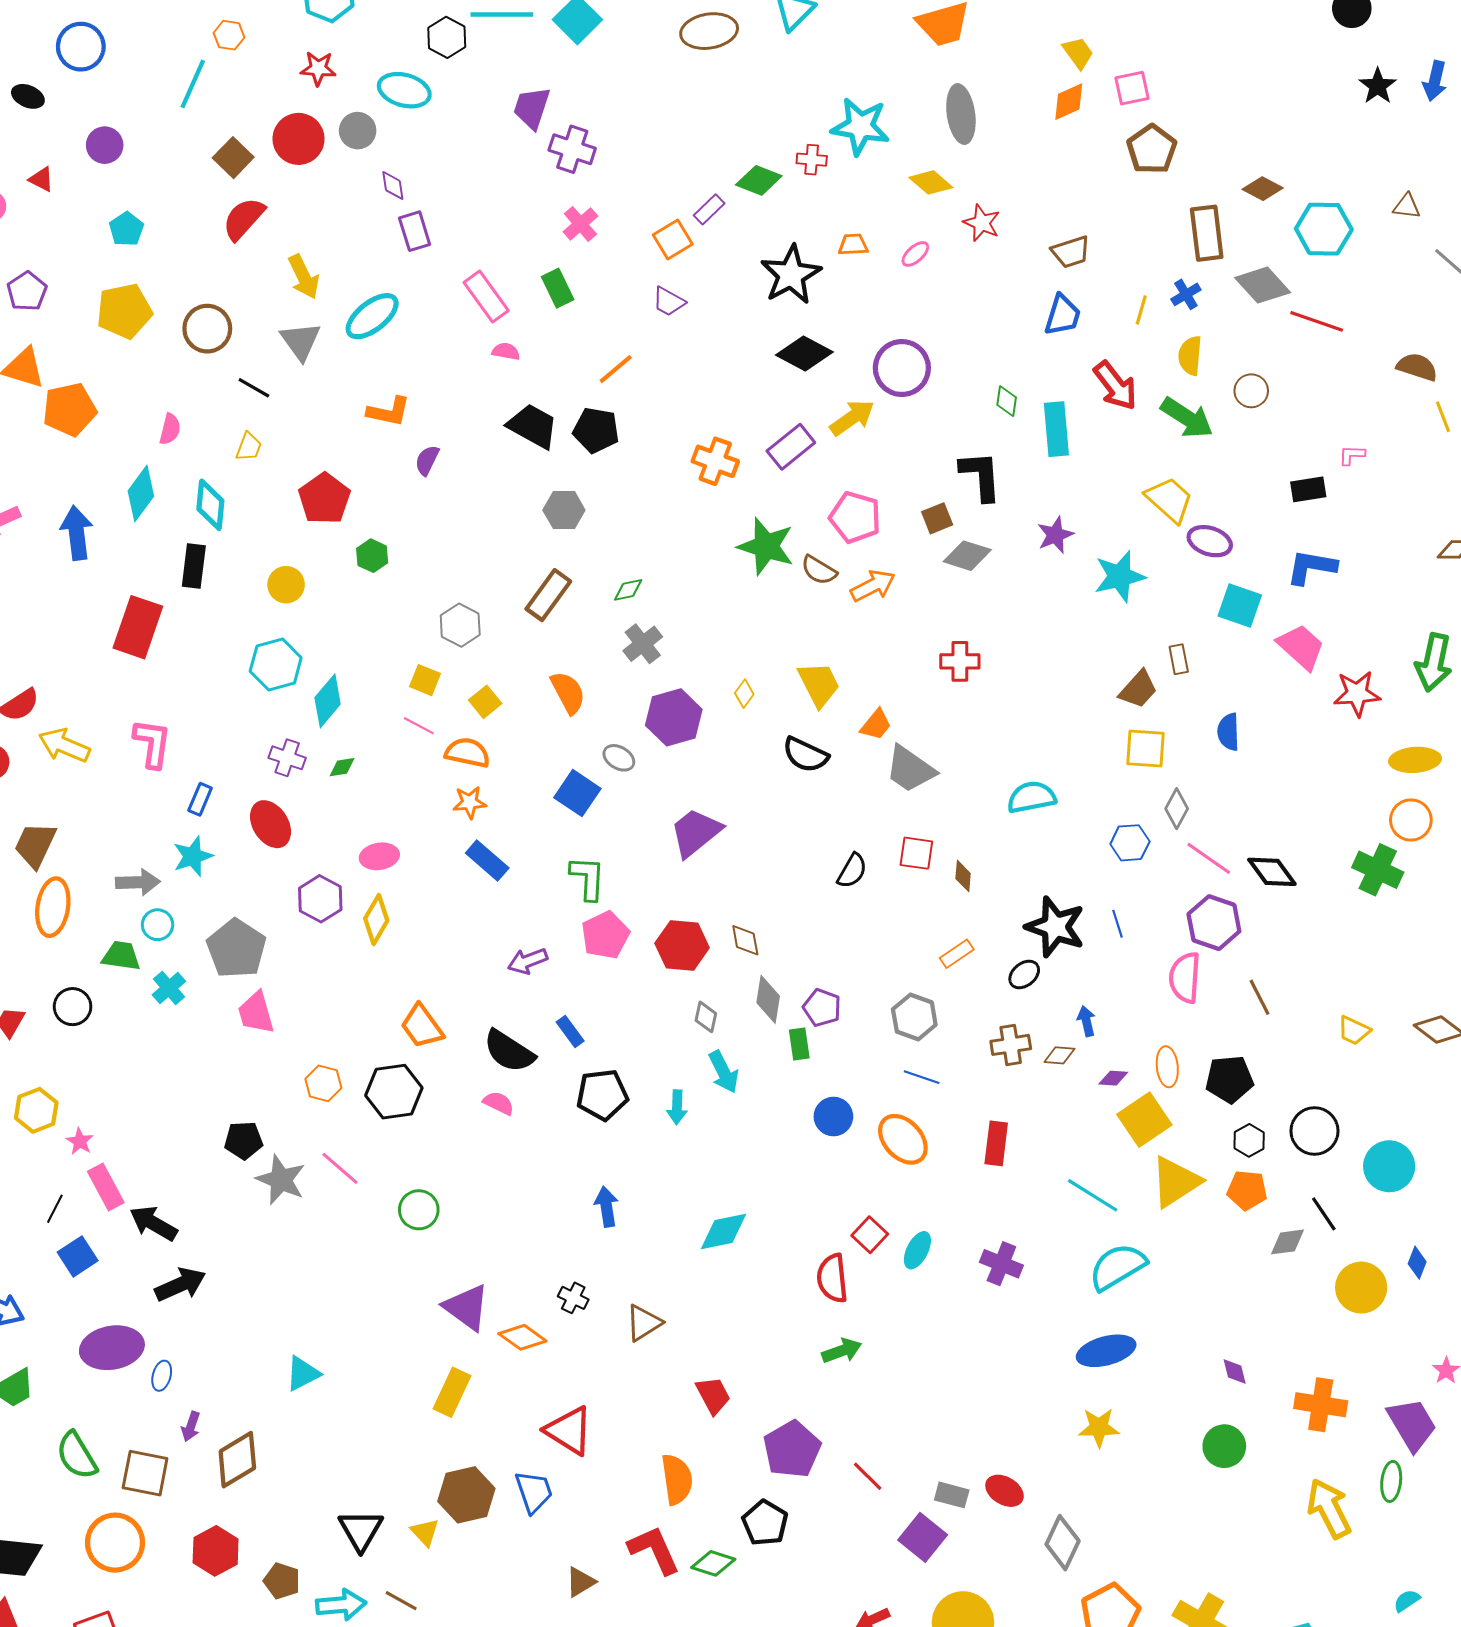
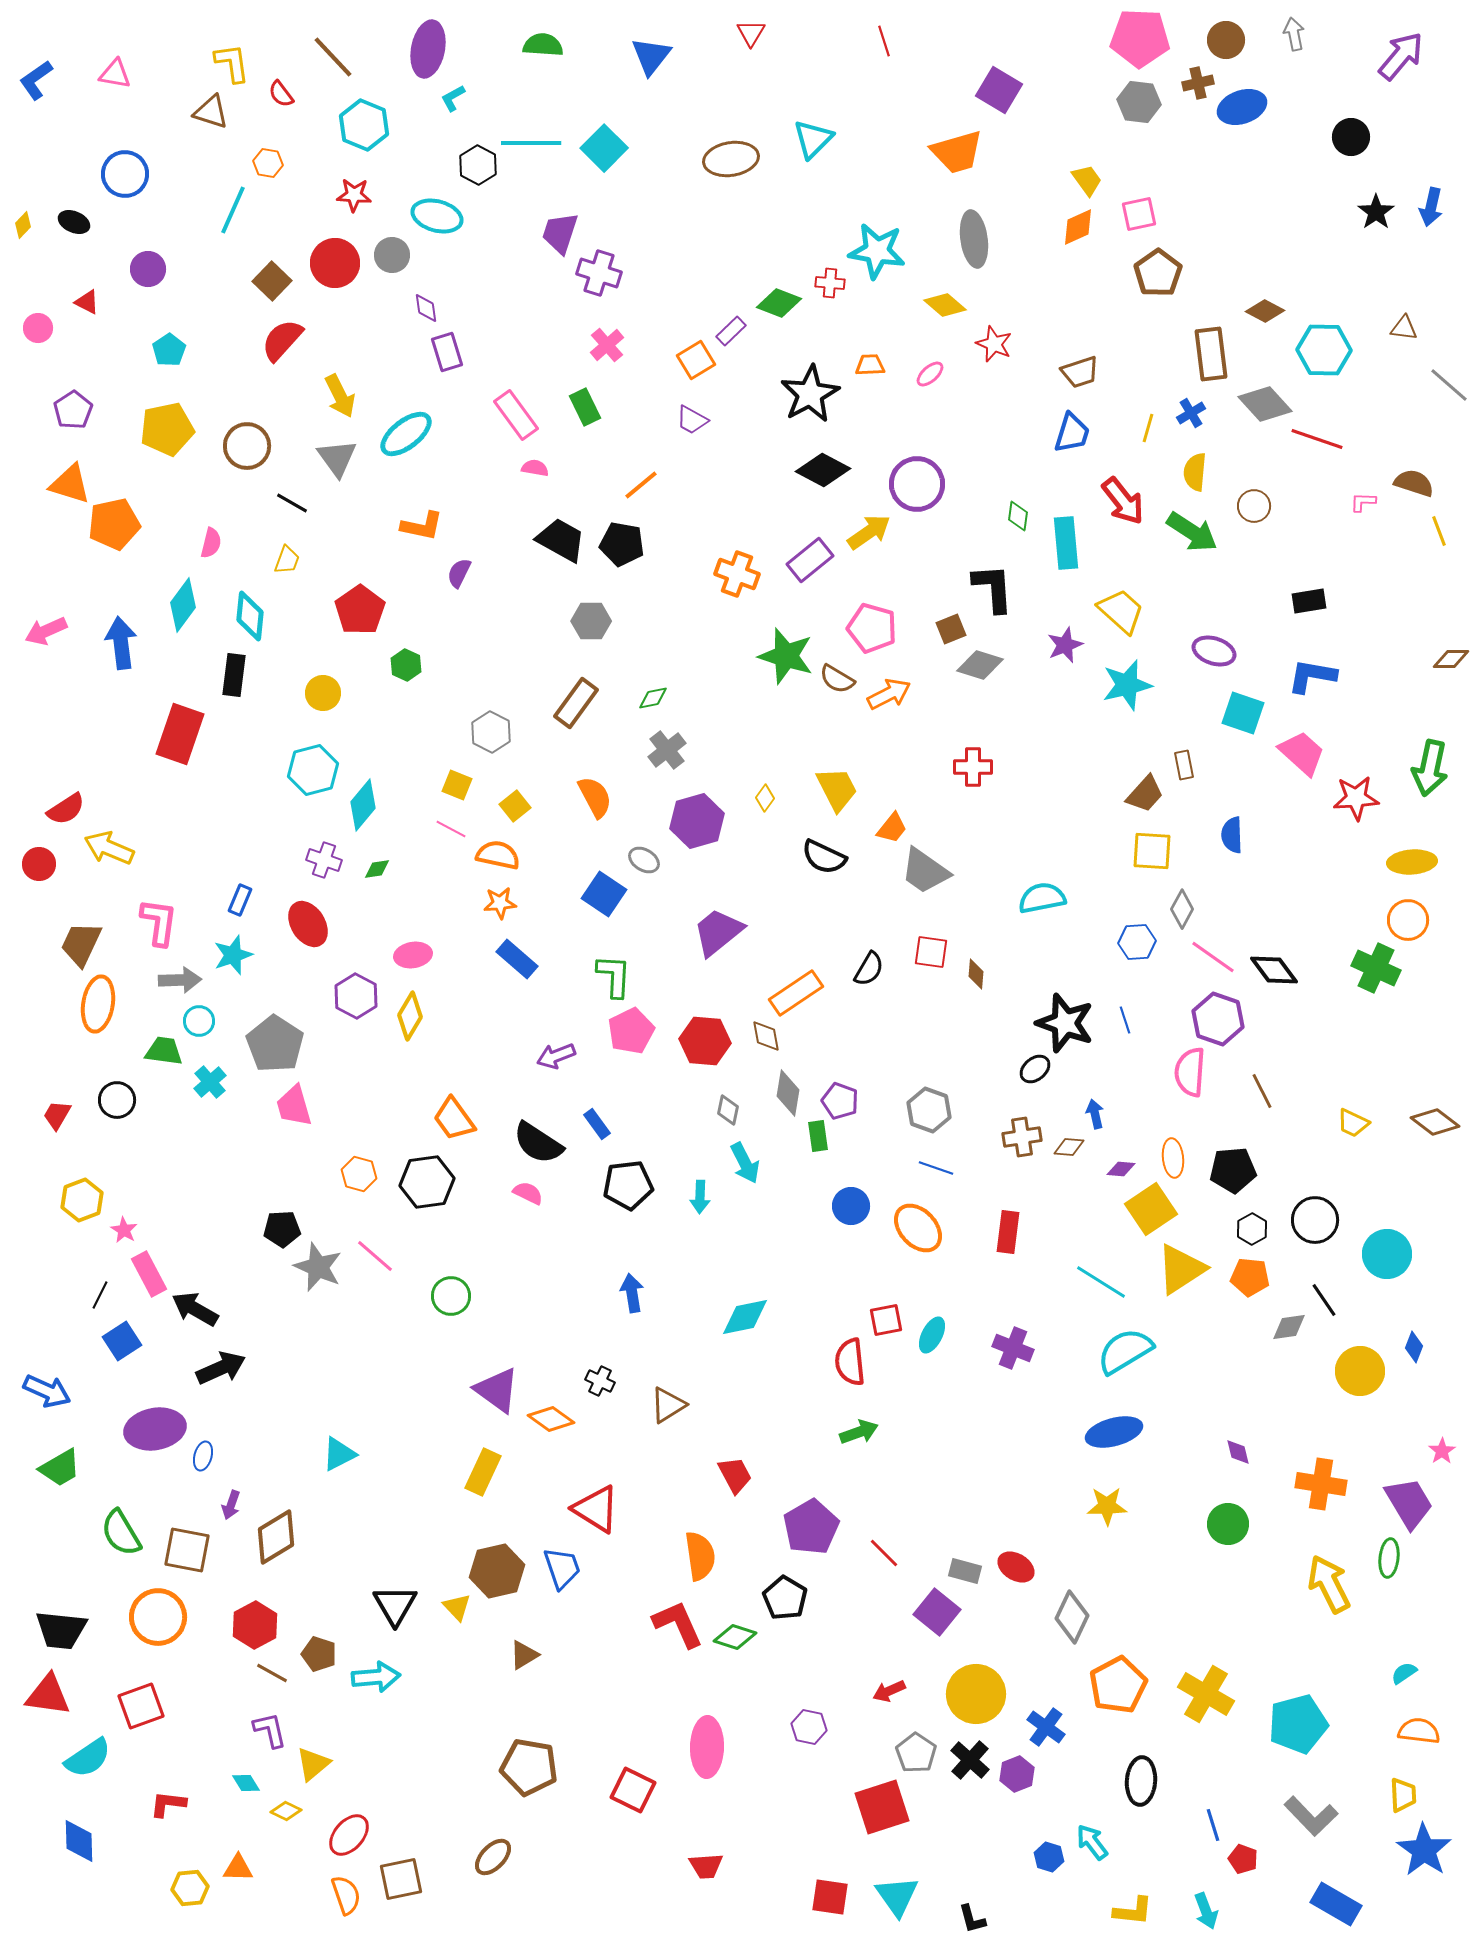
pink L-shape: (1352, 455) -> (1363, 502), moved
yellow trapezoid: (1169, 500) -> (1121, 611), moved
pink L-shape: (152, 743) -> (159, 922), moved
orange rectangle: (957, 954) -> (796, 993), moved, size x1.6
red square: (870, 1235) -> (886, 1320), turned 36
brown triangle: (580, 1582) -> (524, 1655), moved
brown line: (401, 1601) -> (272, 1673), moved

